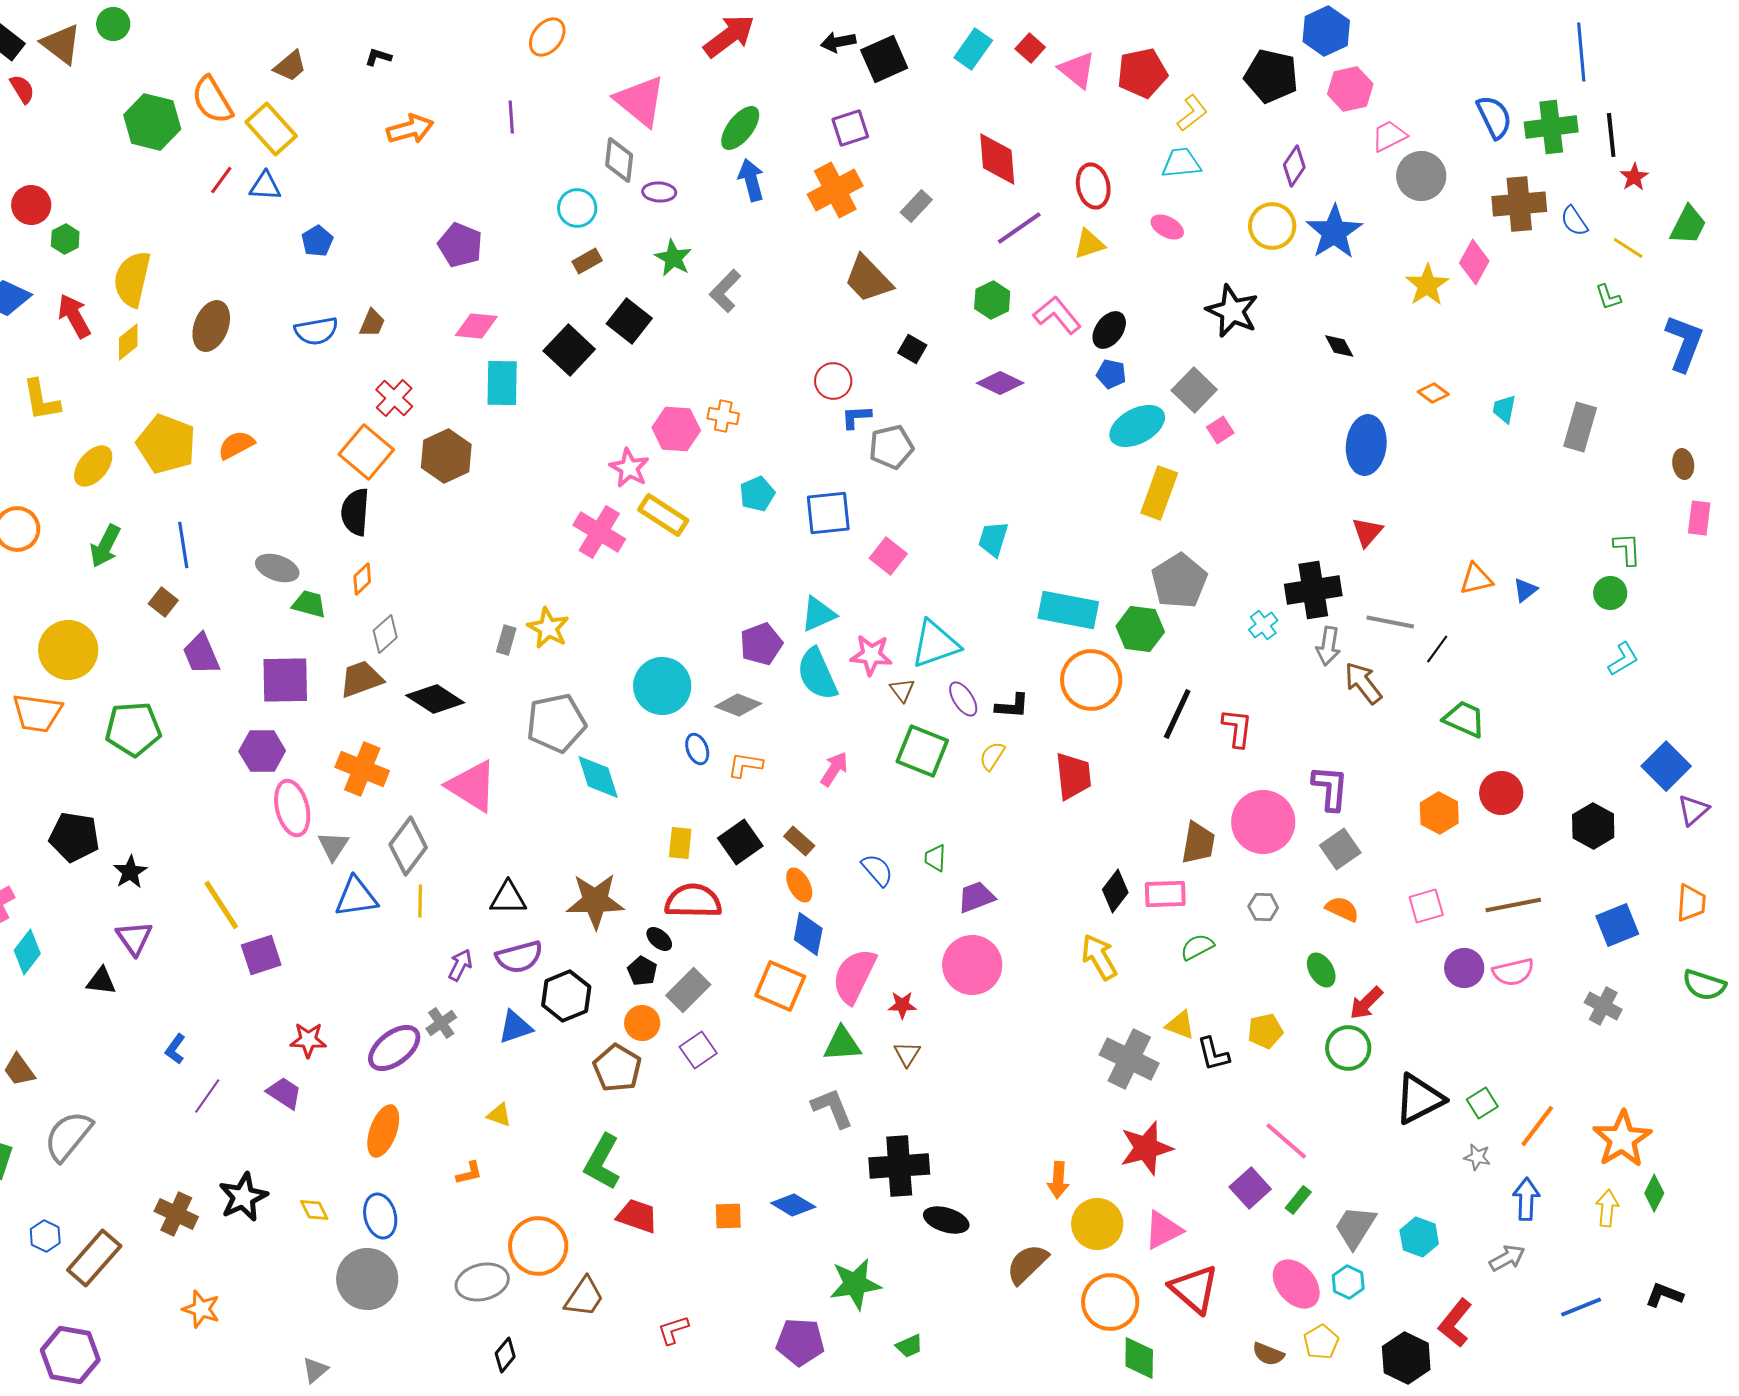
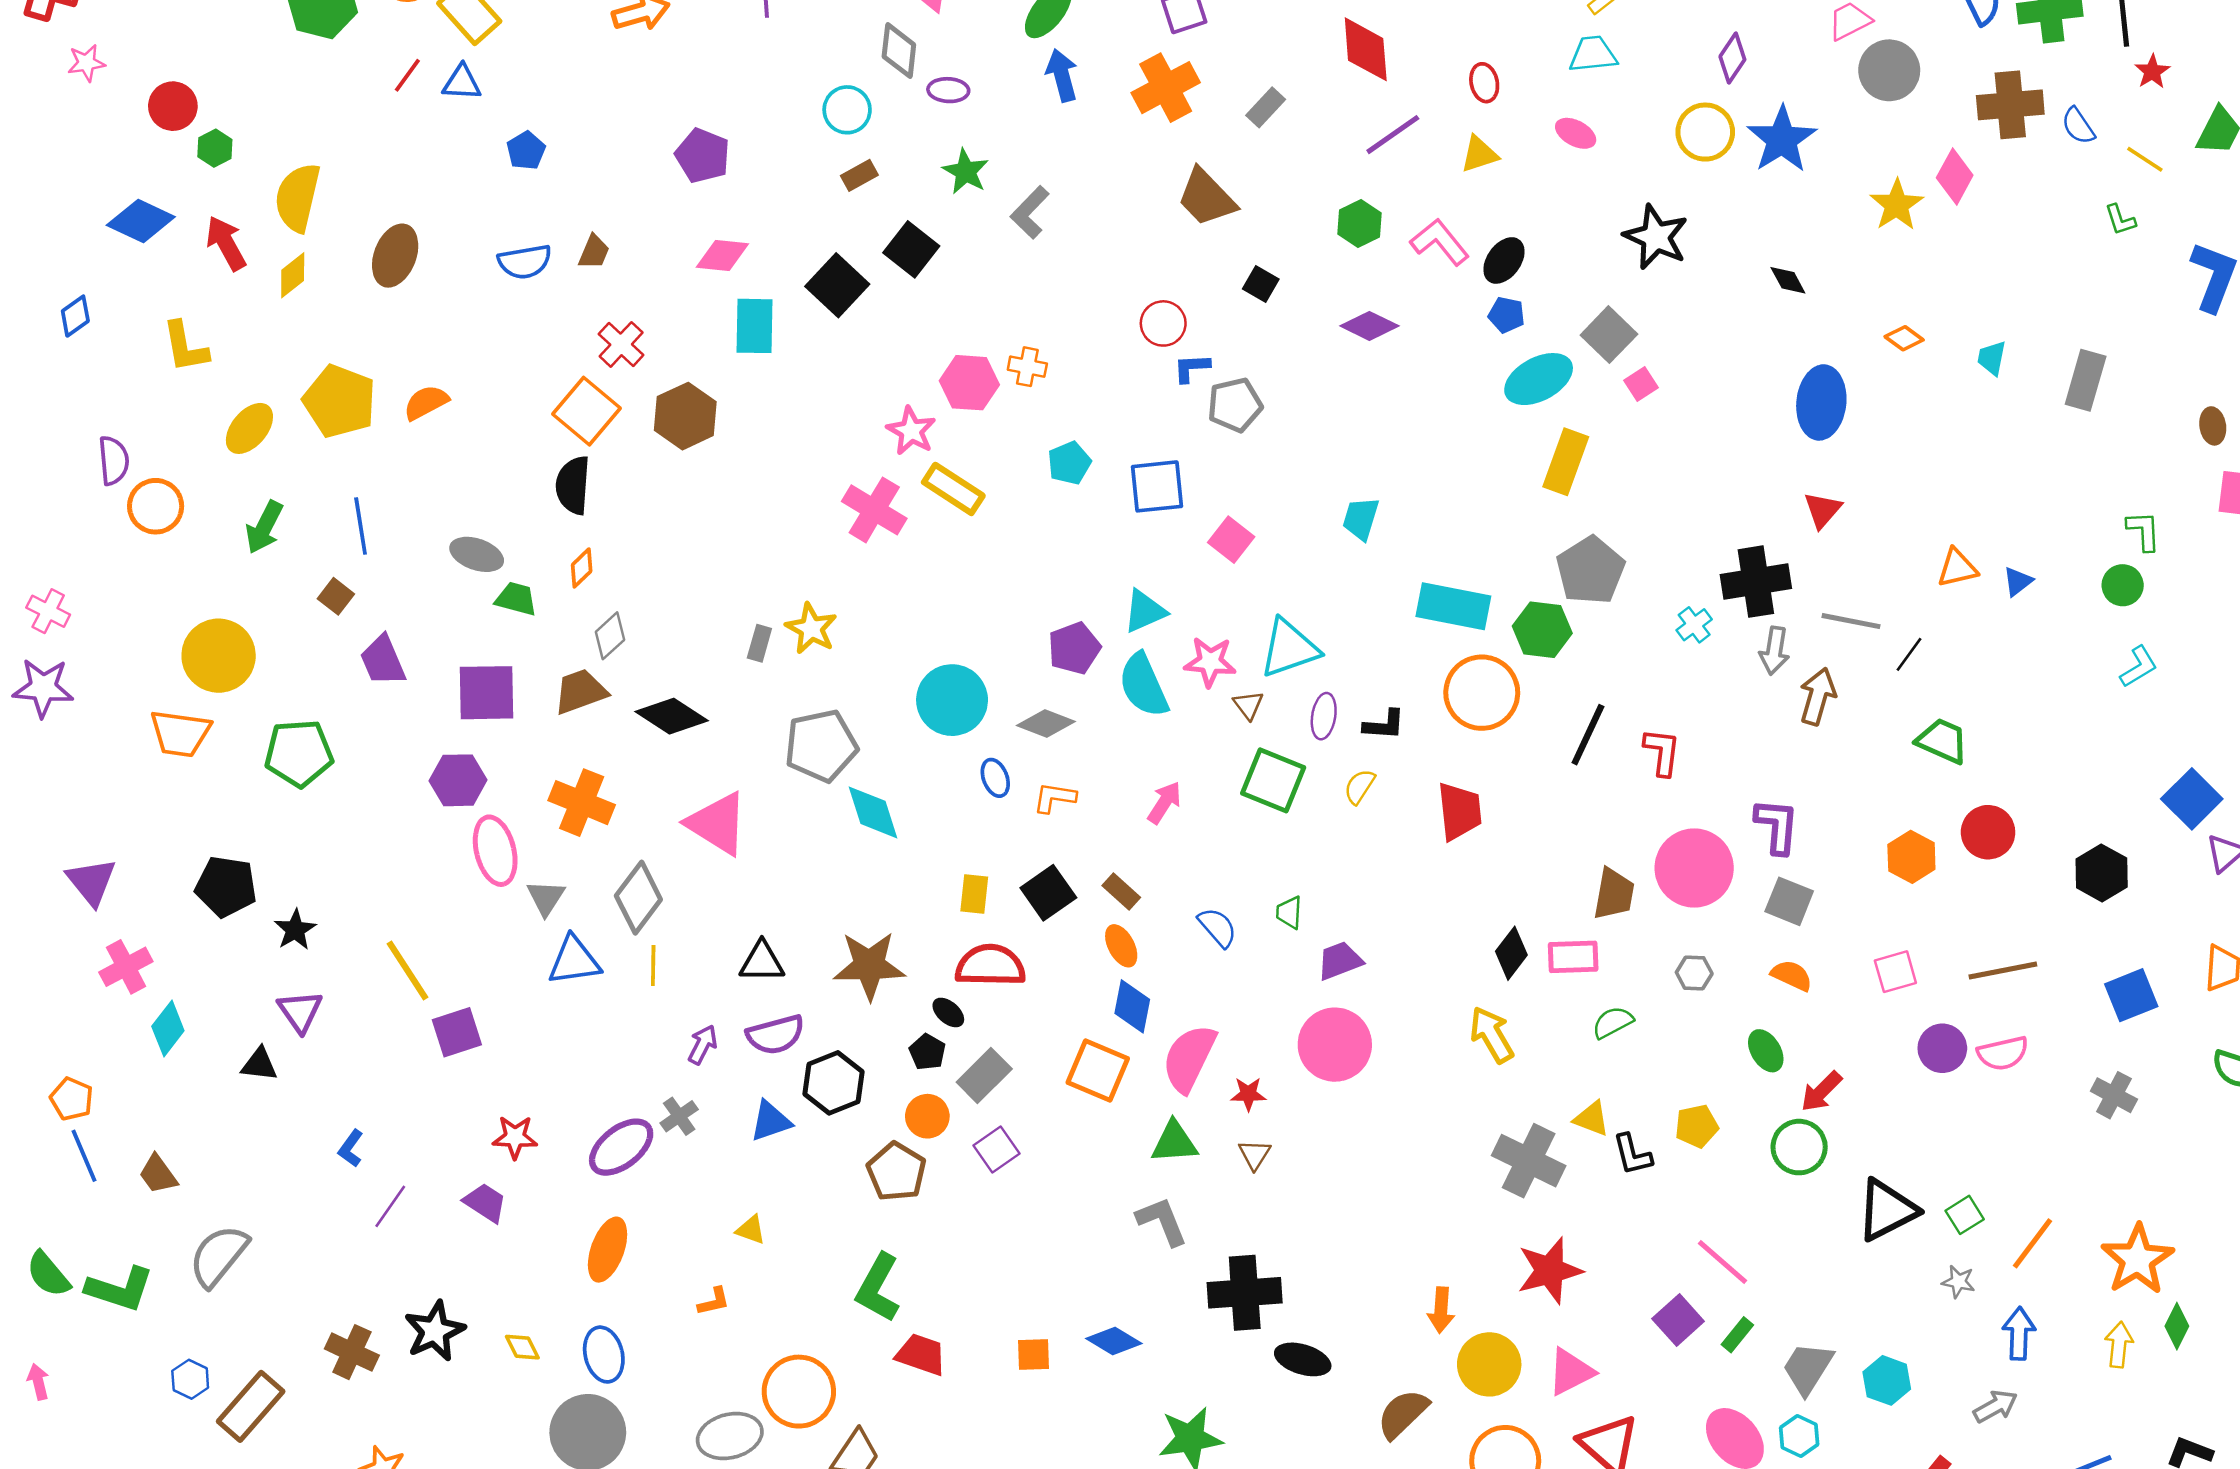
red ellipse: (1093, 186) -> (1484, 83), size x0.7
brown arrow: (1363, 683) -> (1818, 696), turned 54
purple ellipse: (963, 699) -> (1324, 716), turned 42
gray square: (1340, 849) -> (1789, 901), turned -33

